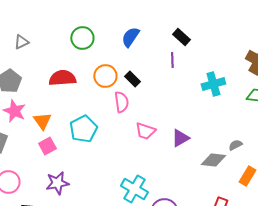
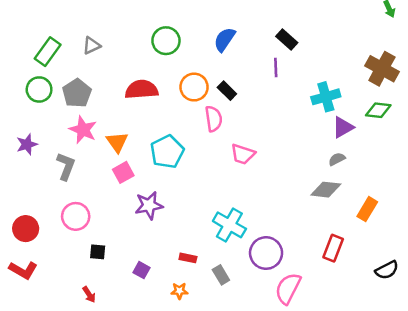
purple triangle: (180, 138) -> (343, 127), moved
gray semicircle: (235, 145) -> (337, 159), moved
purple star: (57, 183) -> (149, 205), moved

